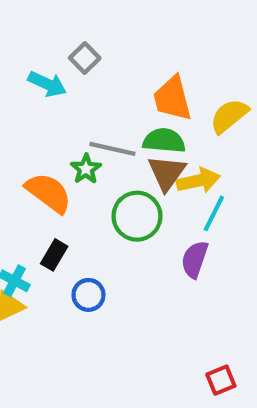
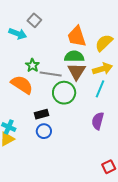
gray line: (112, 149) -> (51, 74), moved
green star: (86, 169) -> (32, 65), moved
yellow arrow: (198, 181) -> (103, 69), moved
black rectangle: (54, 255) -> (42, 114), moved, turned 48
purple semicircle: (195, 259) -> (98, 121), moved

